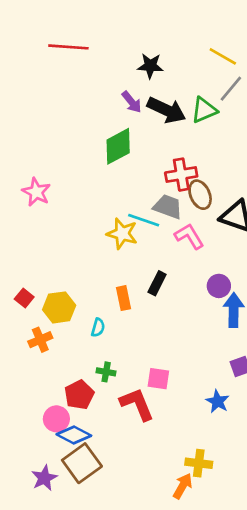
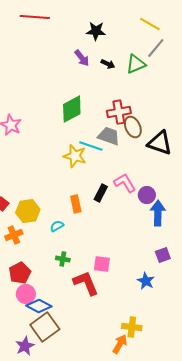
black arrow: (166, 110) -> (108, 64), size x0.5
green diamond: (118, 146) -> (72, 109), moved
pink L-shape: (189, 236) -> (125, 183), moved
cyan semicircle: (98, 328) -> (57, 226), turned -136
red pentagon: (79, 395) -> (20, 273), moved
purple star: (44, 478) -> (25, 346), moved

